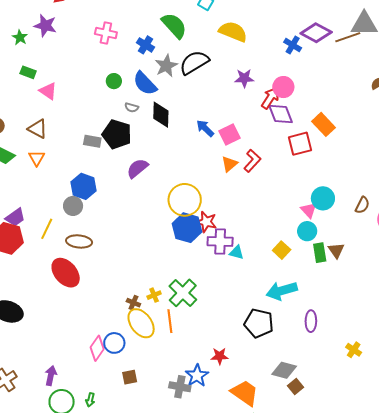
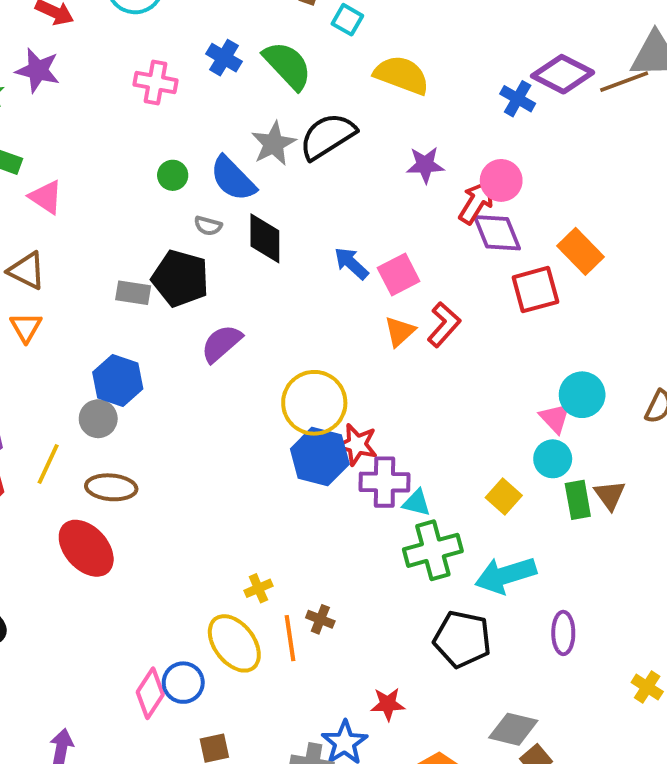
blue cross: (145, 45) -> (224, 58), moved
green cross: (183, 293) -> (433, 550), moved, turned 32
brown cross: (133, 303) -> (320, 619), moved

